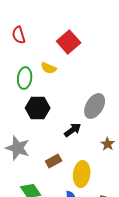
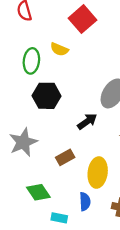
gray star: (18, 148) -> (23, 142), turned 30

